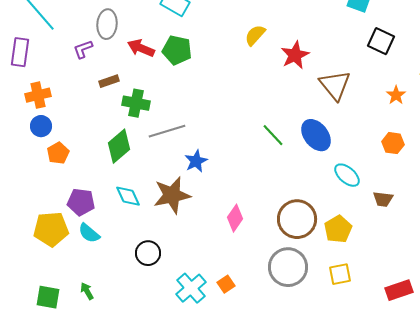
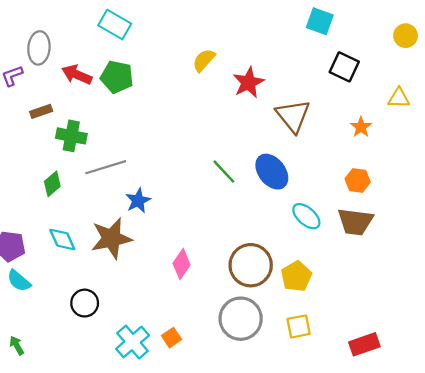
green diamond: (119, 146) -> (52, 184), size x0.7
brown trapezoid: (383, 199) -> (355, 222), moved, size x1.6

